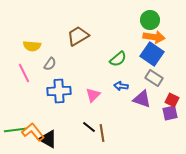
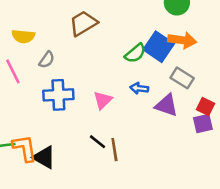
orange arrow: (154, 37) -> (182, 40), moved
blue square: (152, 54) -> (159, 47), moved
orange L-shape: (33, 132) -> (25, 148), turned 30

